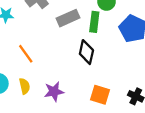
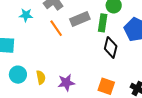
black diamond: (86, 52) -> (111, 47), moved
orange line: (26, 54) -> (56, 28), moved

